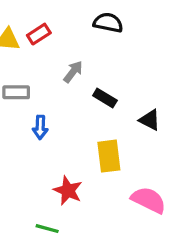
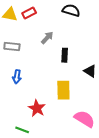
black rectangle: (105, 98) -> (65, 55), turned 56
blue arrow: (40, 127) -> (17, 77), moved

